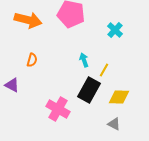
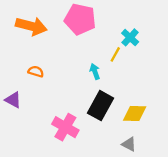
orange semicircle: (32, 60) -> (36, 72), turned -88
yellow line: (104, 70) -> (115, 54), moved

